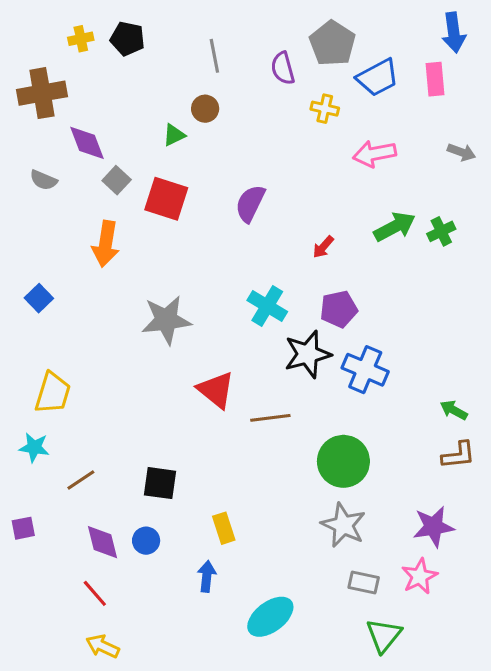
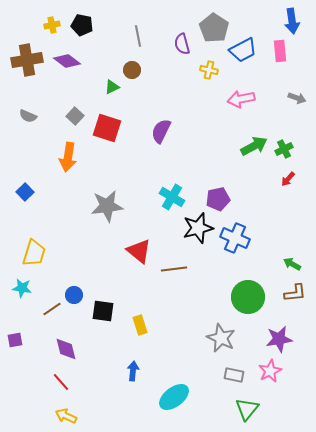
purple diamond: (87, 143) -> (67, 61), moved, turned -32
red arrow: (323, 247) -> (288, 179), moved
green circle: (343, 461) -> (248, 297), moved
yellow rectangle: (224, 528) -> (140, 325), moved
blue circle: (146, 541) -> (74, 295), moved

